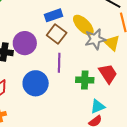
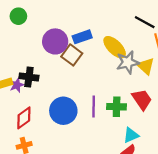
brown square: (57, 34) -> (72, 55), moved
purple circle: (25, 43) -> (55, 41), moved
purple line: (59, 63) -> (94, 107), moved

